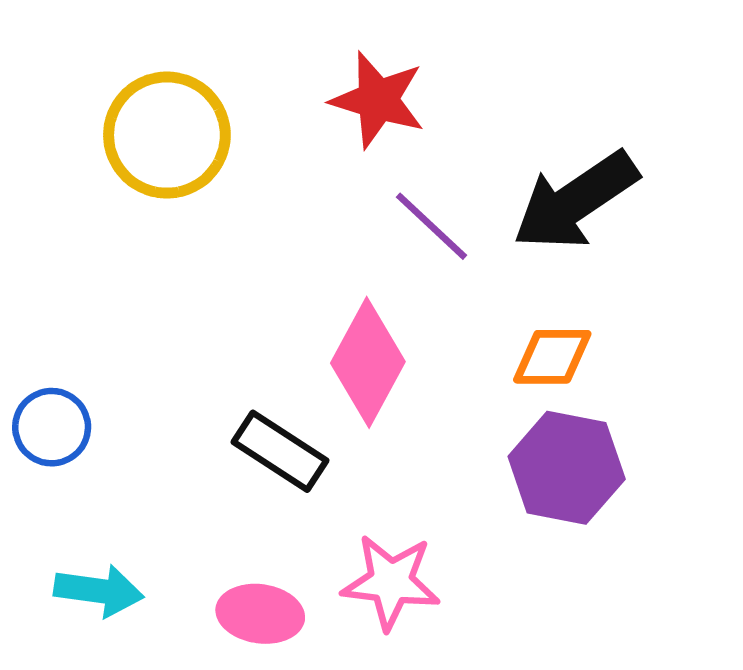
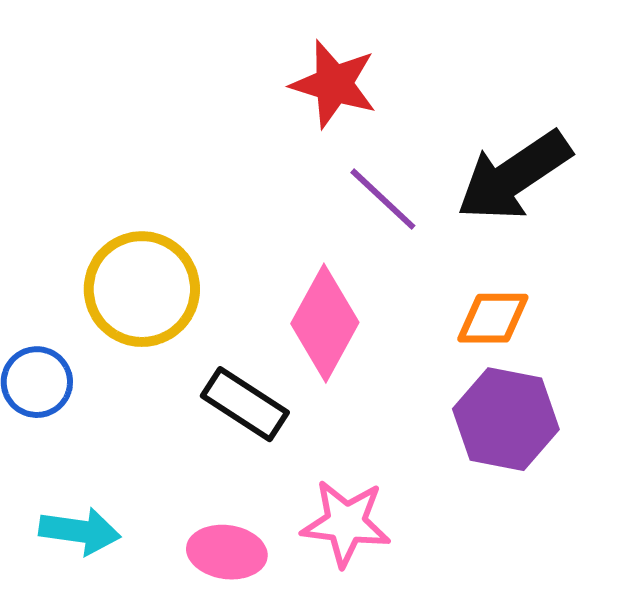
yellow circle: (167, 135) -> (142, 289), moved

